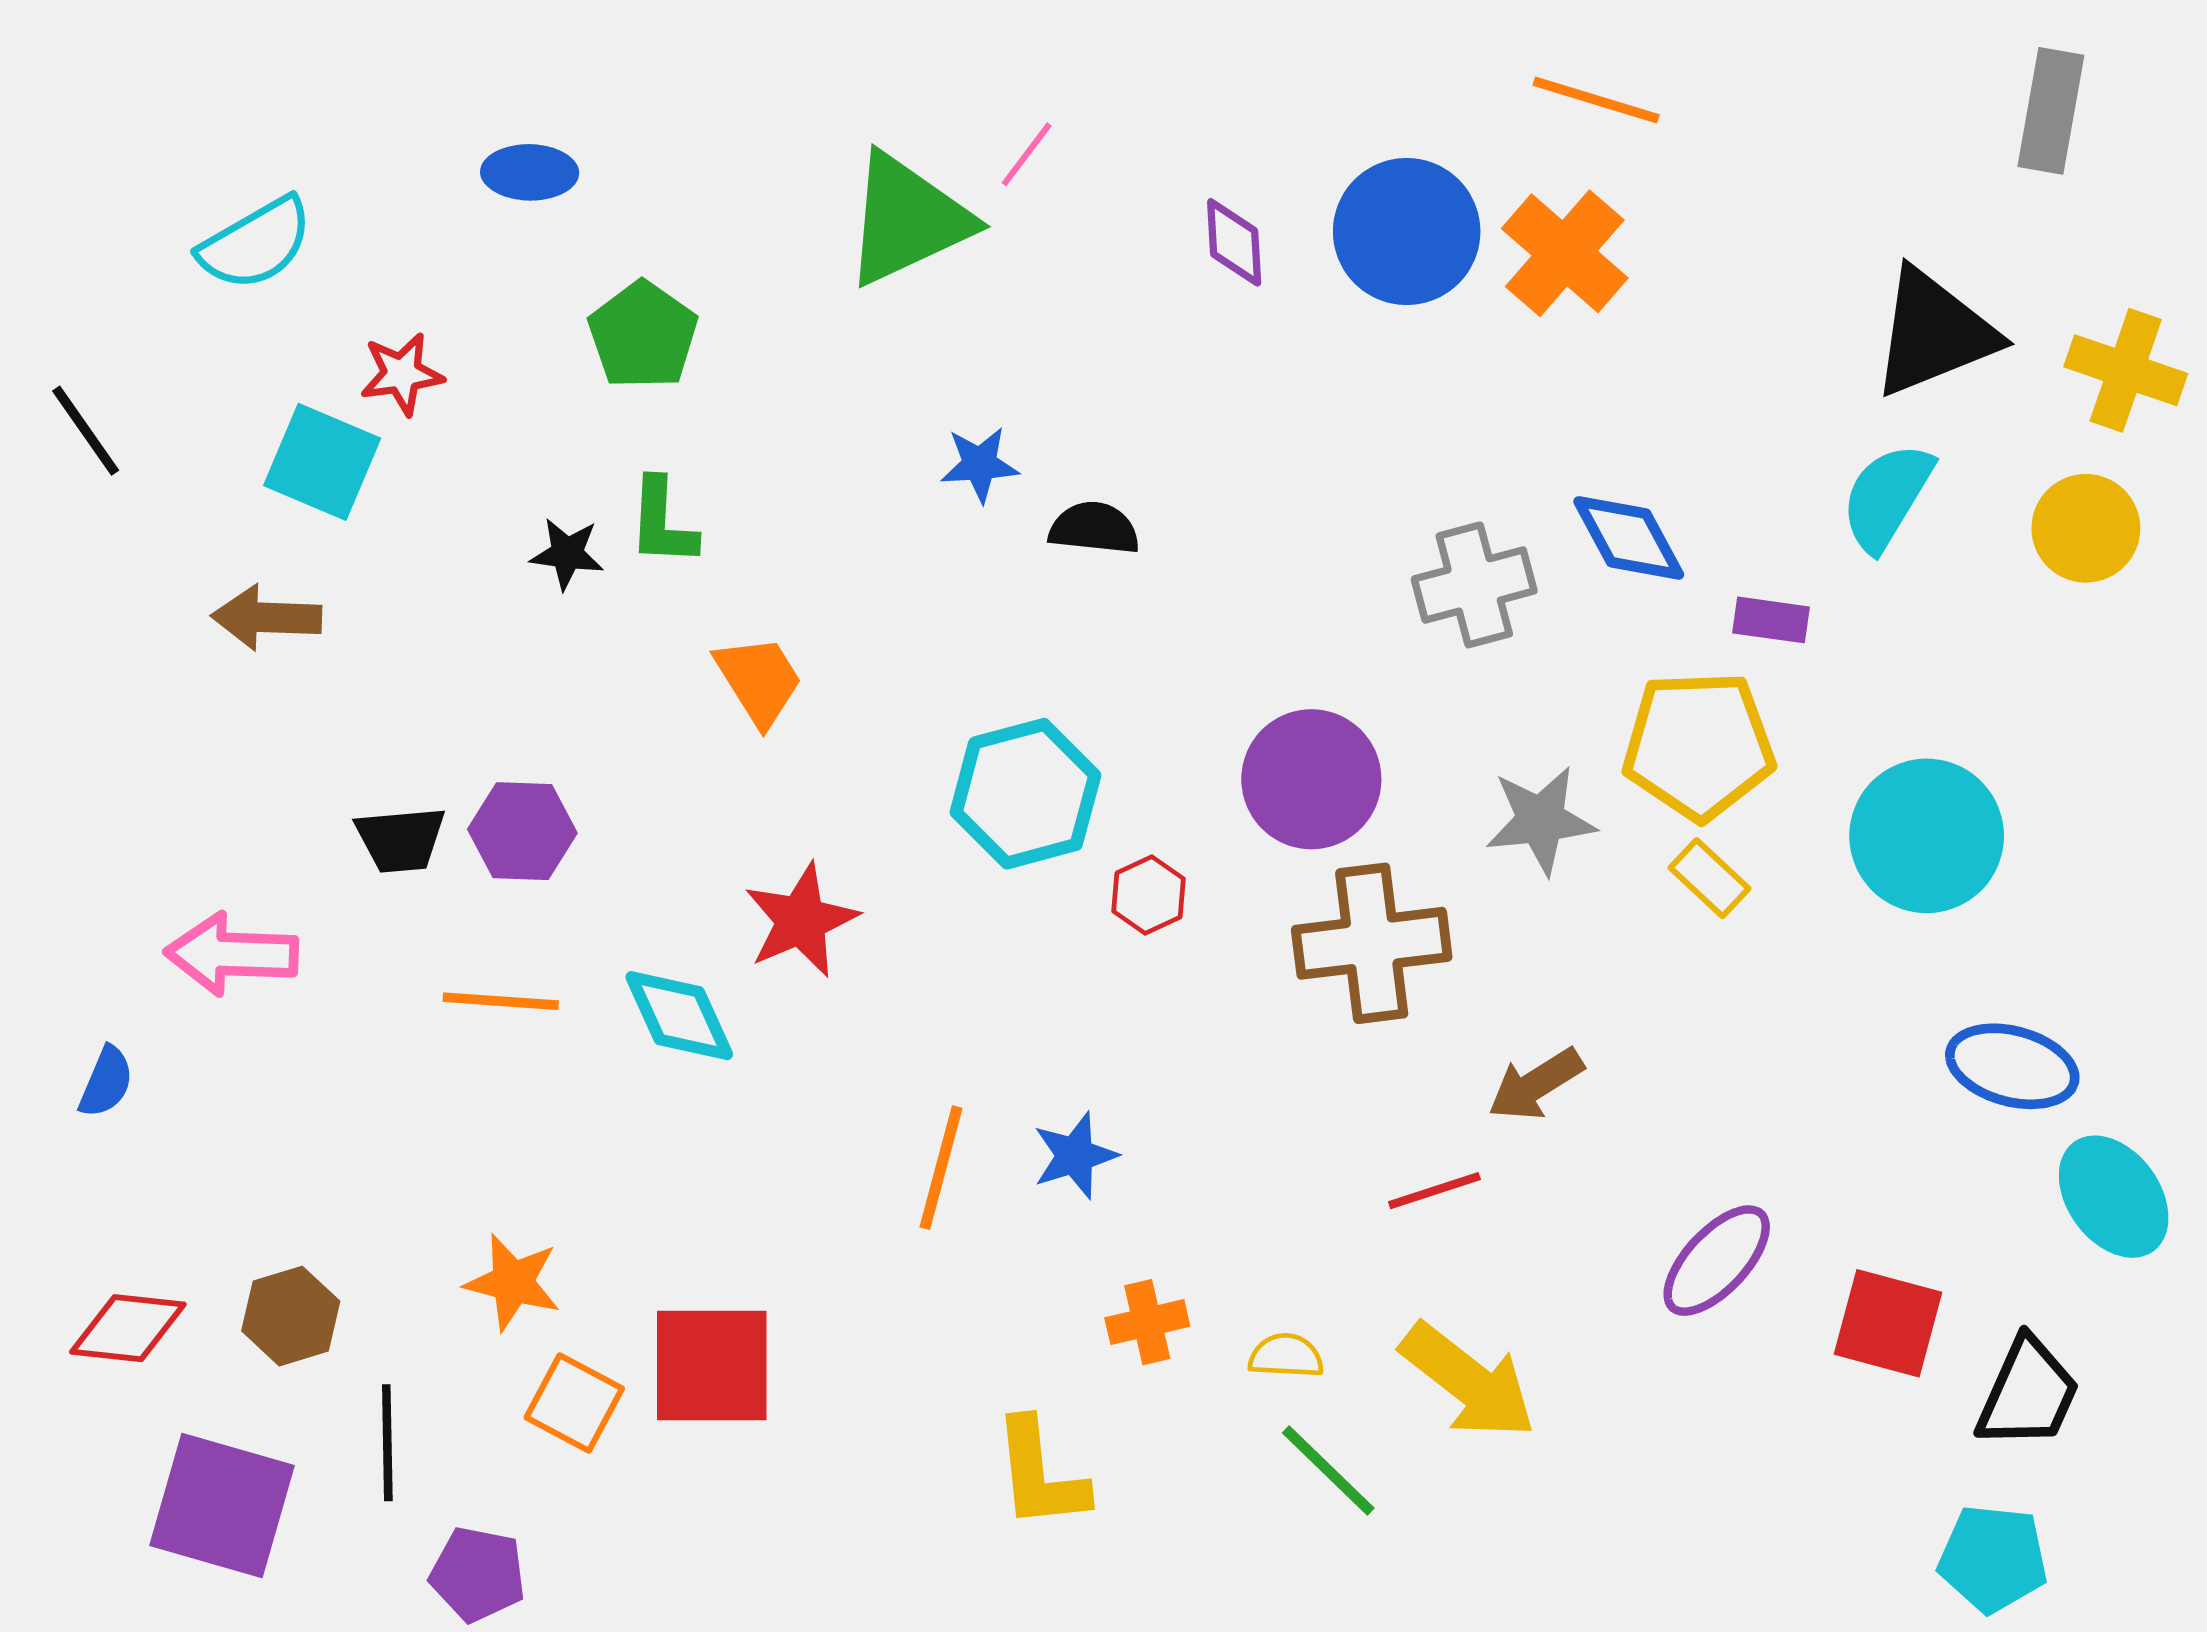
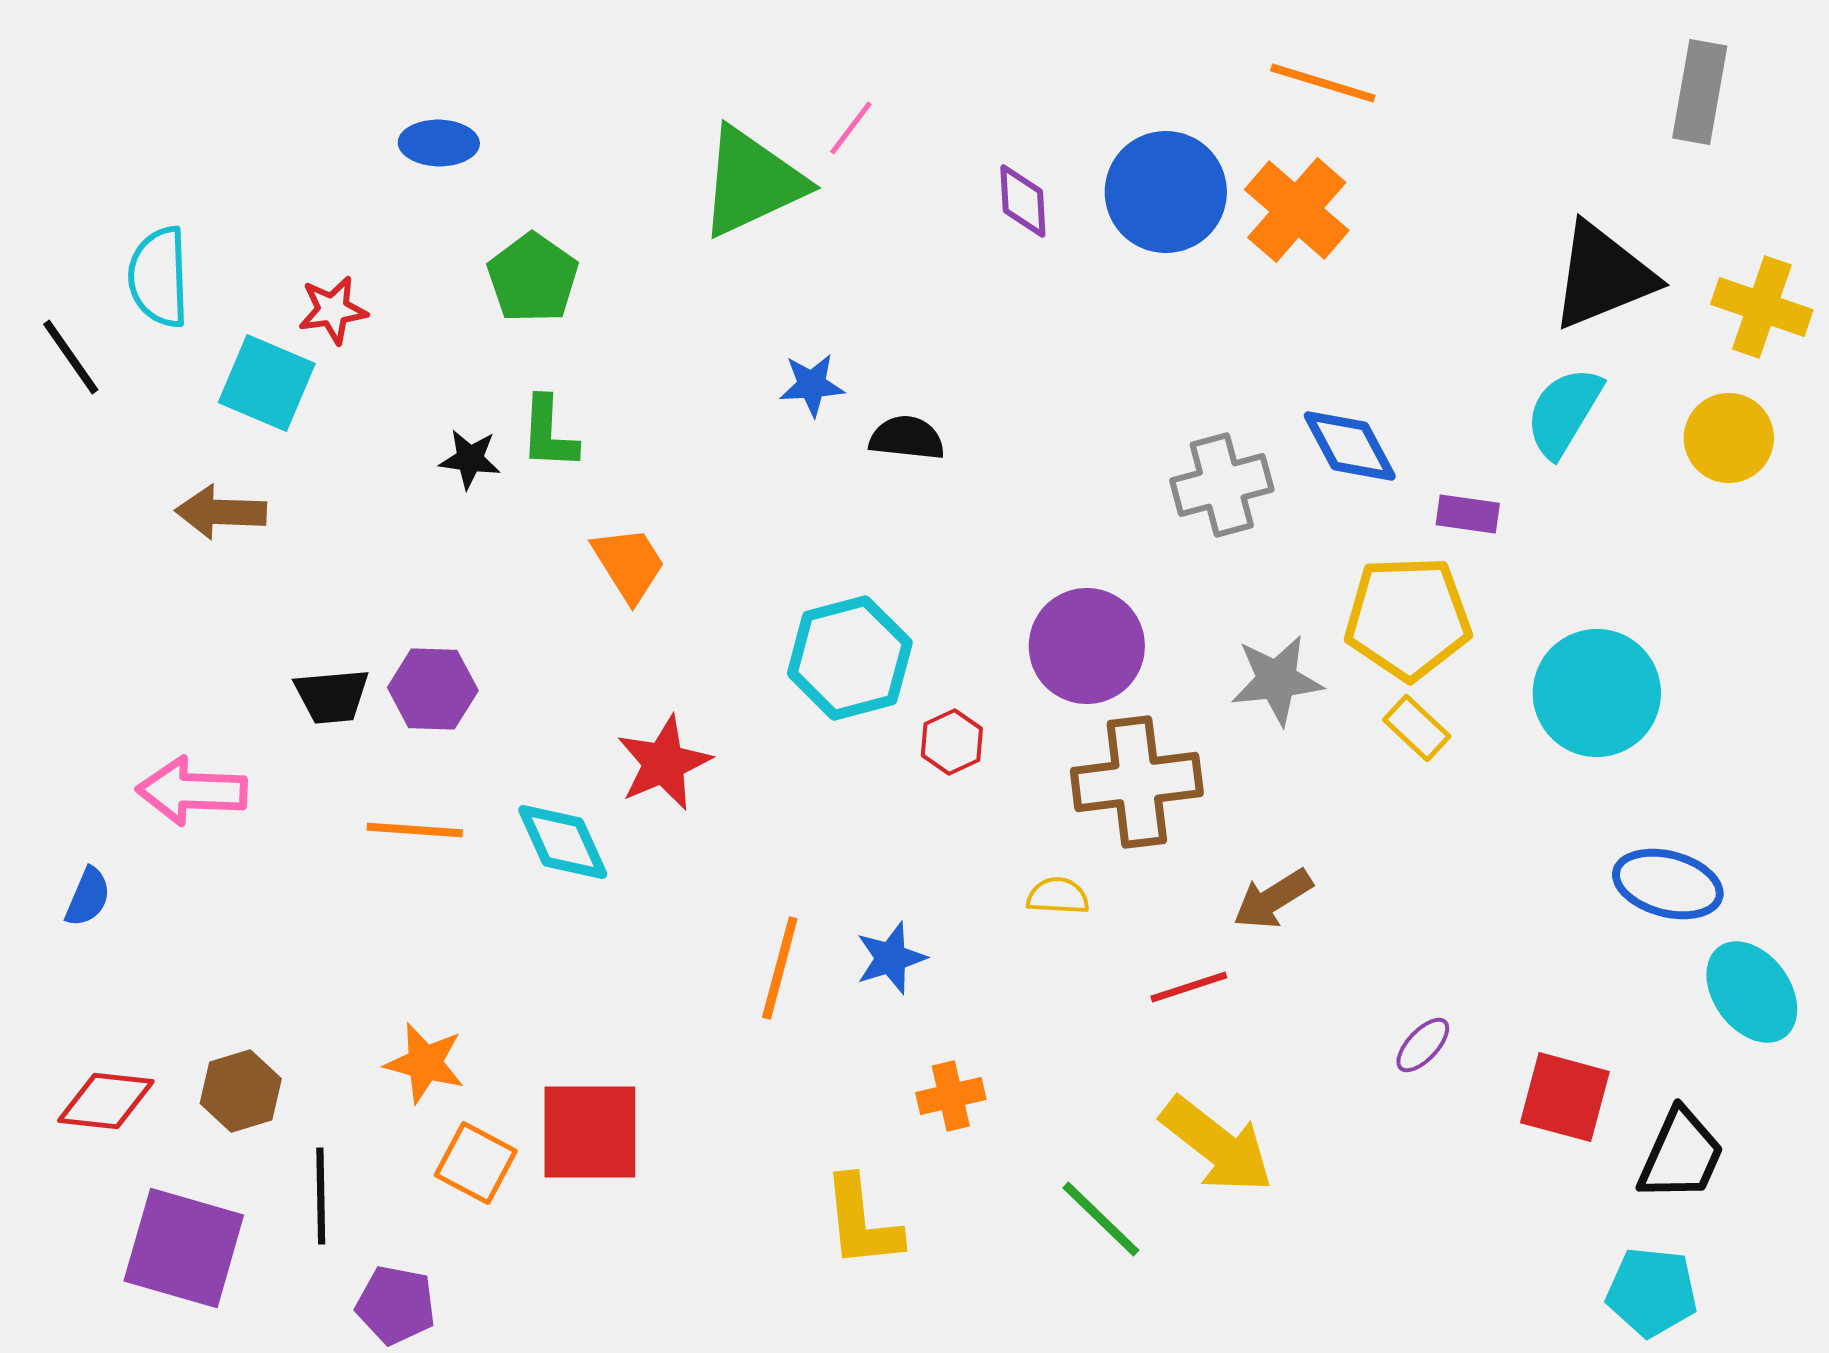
cyan semicircle: (256, 244) -> (159, 277), moved, turned 118
purple ellipse: (1717, 1261) -> (1423, 1045), size x0.6
yellow semicircle: (1286, 1356) -> (1058, 896), moved

